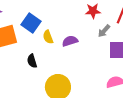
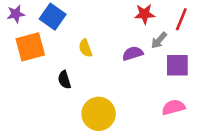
blue square: (31, 23) -> (53, 17), moved
purple semicircle: (70, 41) -> (133, 53), moved

